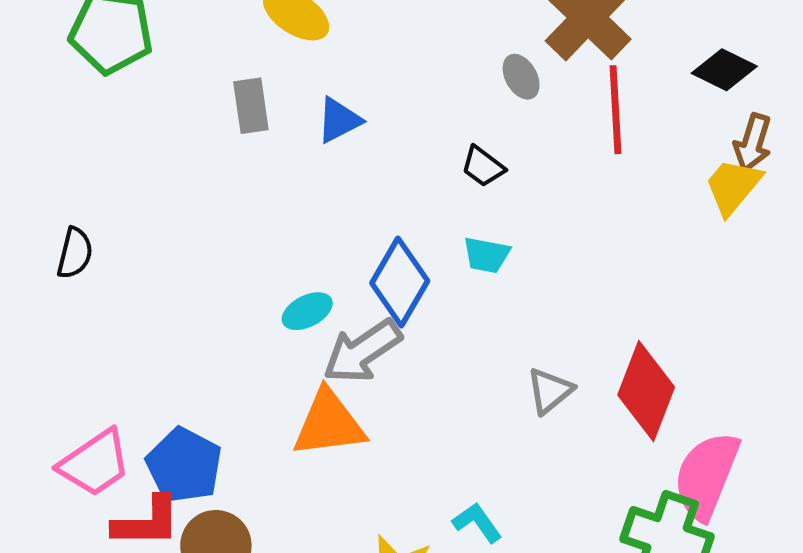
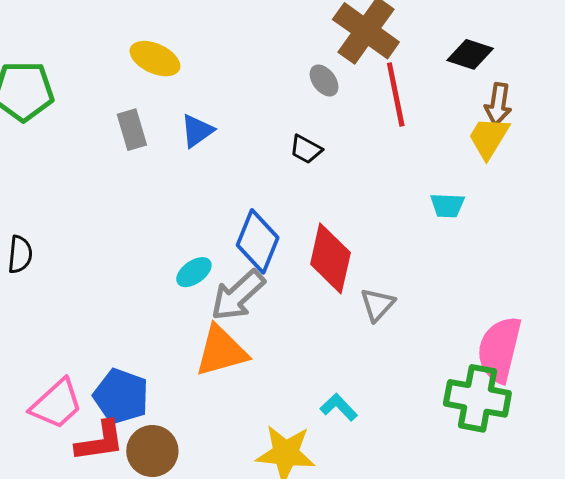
cyan trapezoid: (486, 255) -> (447, 205), moved
red diamond: (646, 391) -> (330, 258), moved

